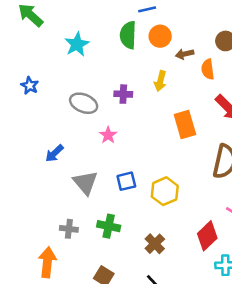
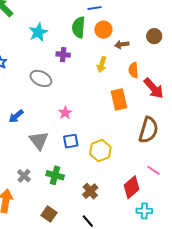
orange semicircle: (208, 69) -> (133, 70), moved
purple cross: (123, 94) -> (63, 55), moved
pink star: (108, 135) -> (65, 113), moved
gray cross: (69, 229) -> (24, 176), turned 32

